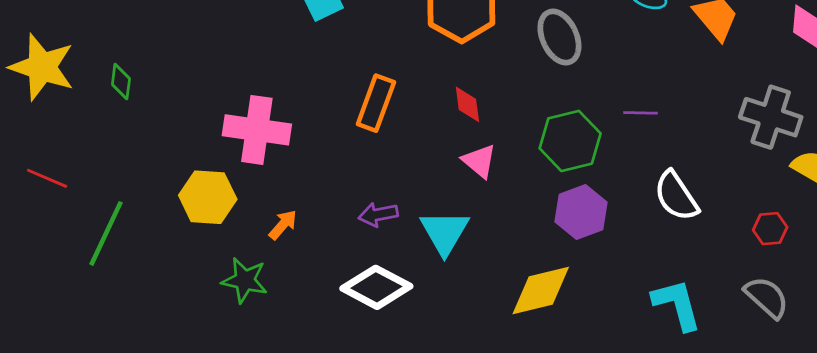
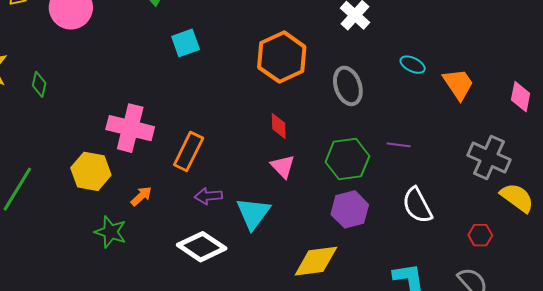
orange rectangle: (376, 103) -> (189, 151), moved

